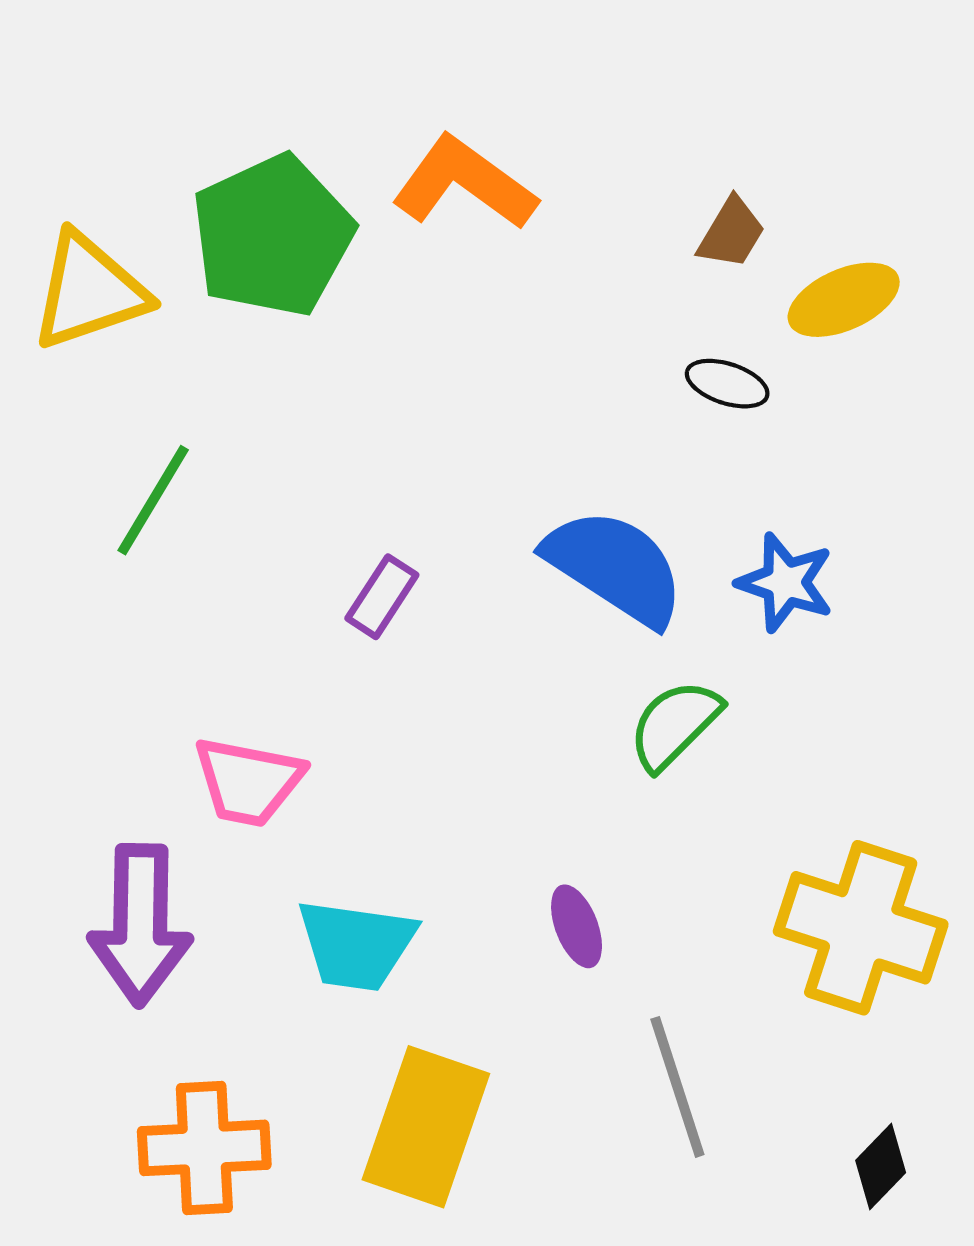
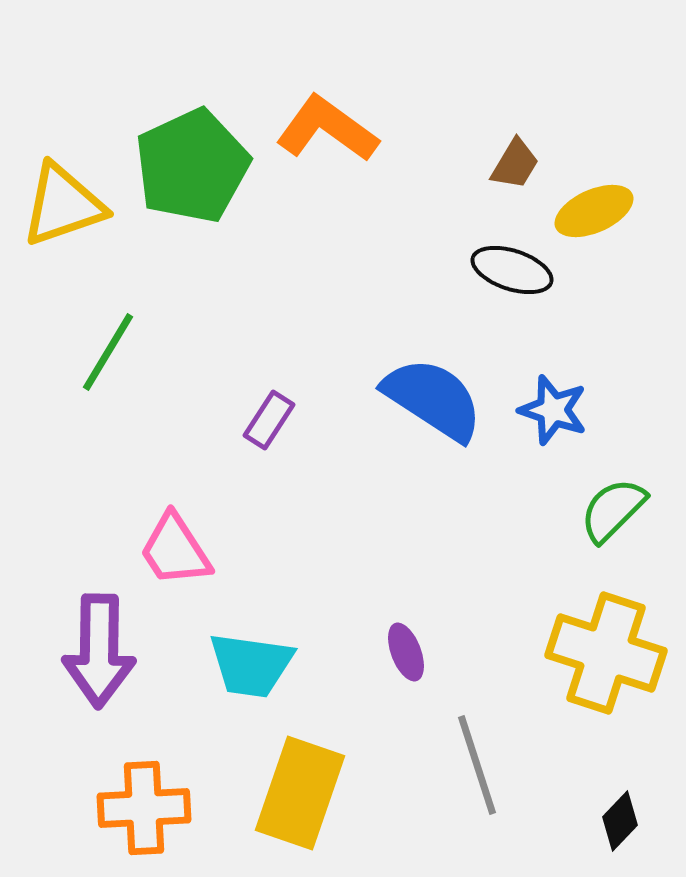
black ellipse: (727, 384) -> (512, 270), size x1.4
green semicircle: (675, 725) -> (613, 510), moved
pink trapezoid: (248, 781) -> (175, 550), turned 46

